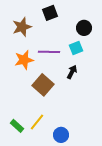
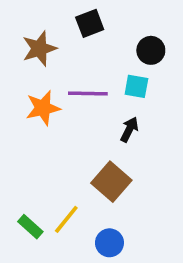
cyan square: (76, 48) -> (136, 86), turned 32
brown square: (43, 85) -> (111, 182), moved

